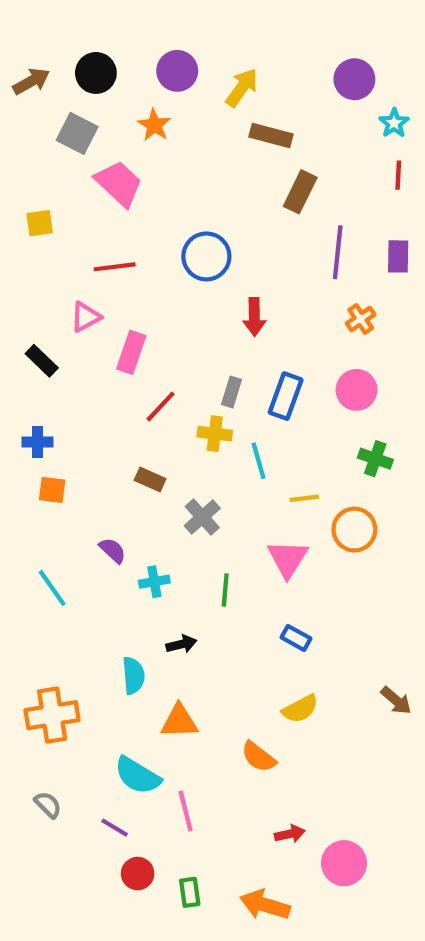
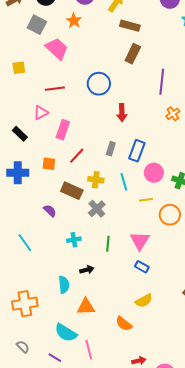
brown rectangle: (300, 192) -> (133, 54), moved
pink circle: (356, 390) -> (154, 173), moved
yellow cross: (215, 434) -> (96, 180), moved
blue cross: (38, 442) -> (18, 173), size x1.5
brown rectangle: (150, 480) -> (72, 191), size x1.5
orange square: (52, 490) -> (49, 164), moved
purple semicircle: (113, 550) -> (50, 211), moved
pink triangle: (288, 559) -> (140, 241), moved

